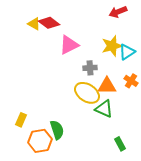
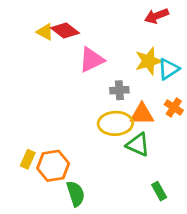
yellow ellipse: (87, 93) -> (115, 123), turned -35
green semicircle: (57, 130) -> (76, 194), moved
orange hexagon: (40, 141) -> (53, 166), moved

